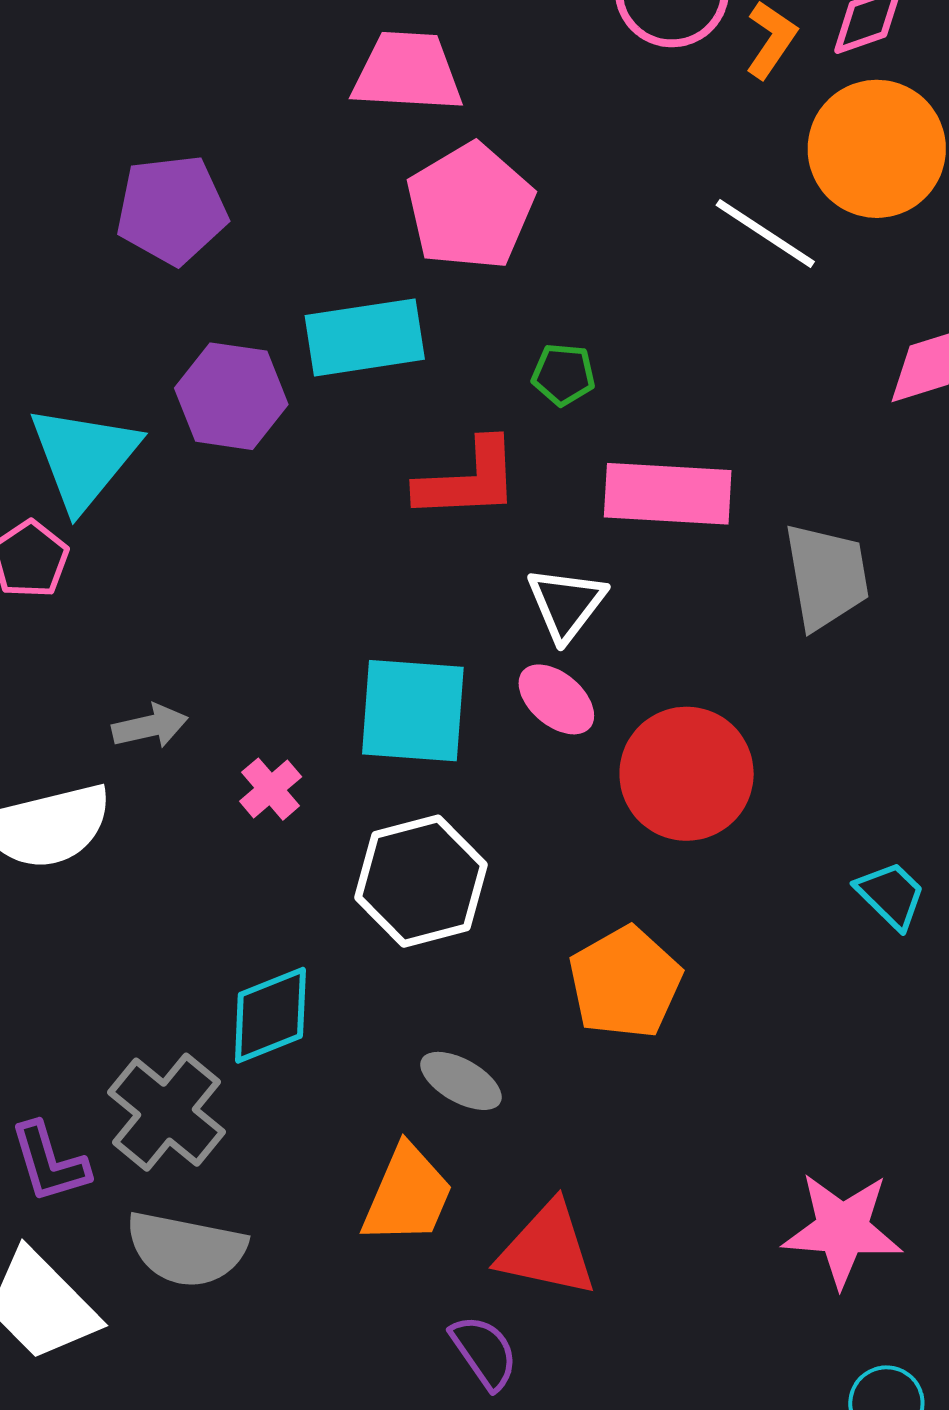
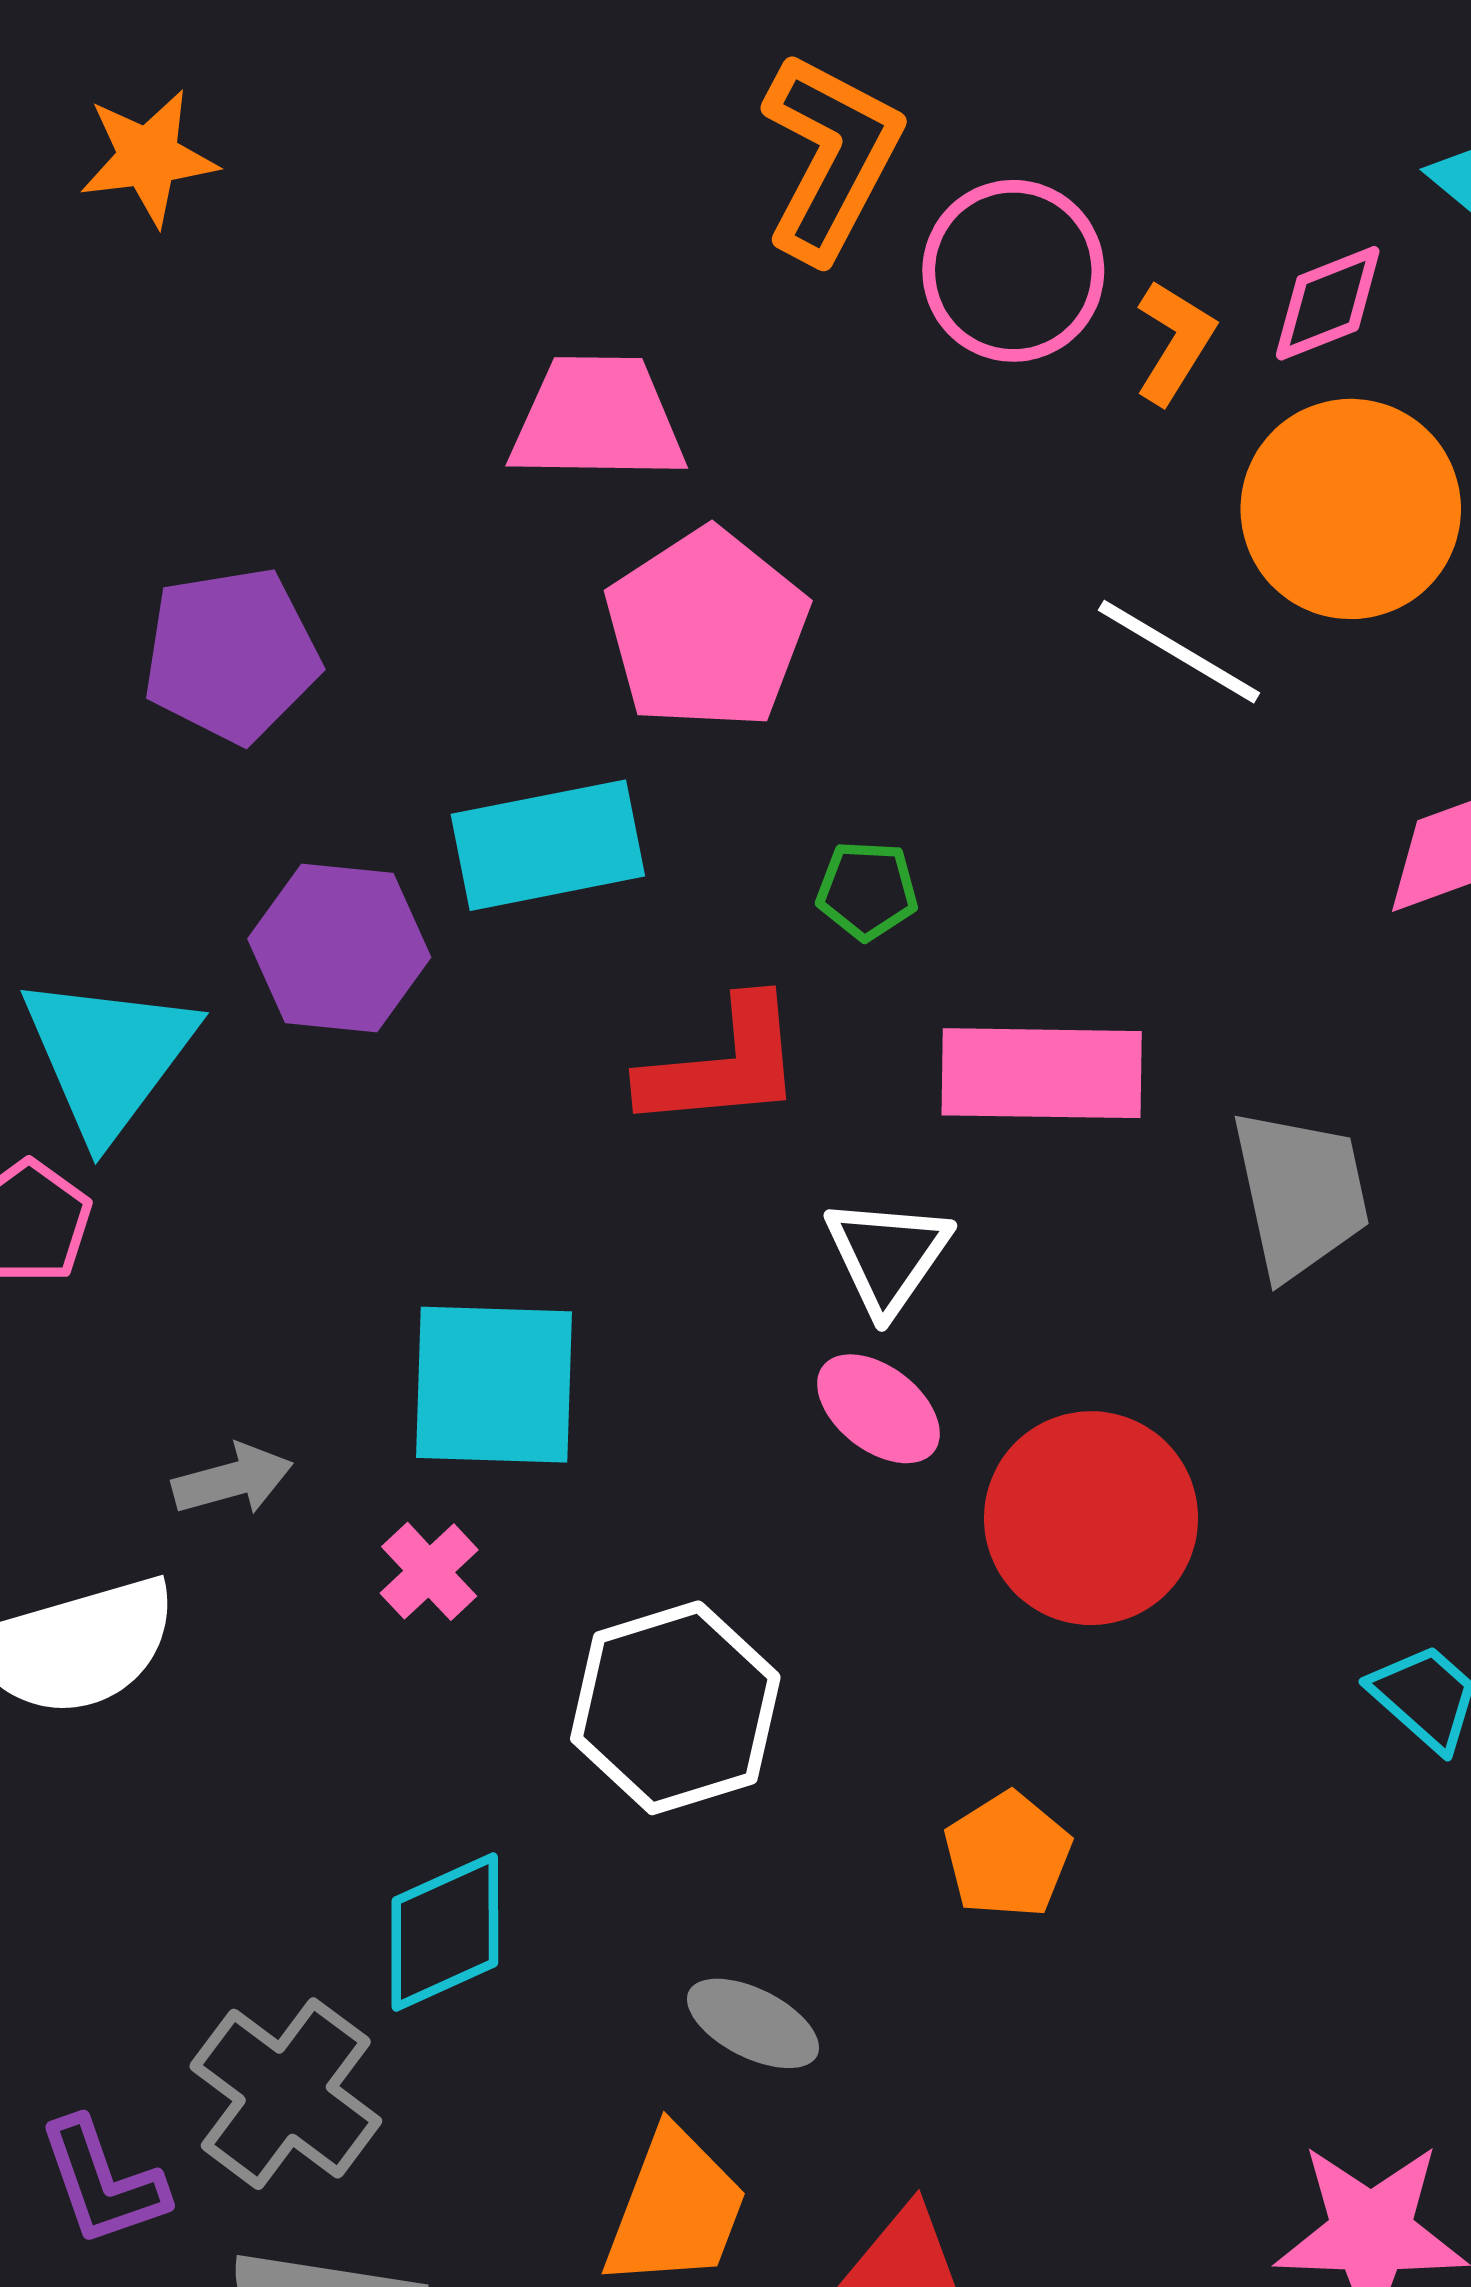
cyan square: (413, 711) -> (494, 1385), moved
orange pentagon: (625, 982) -> (1008, 1855), size x0.7

